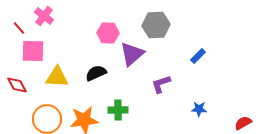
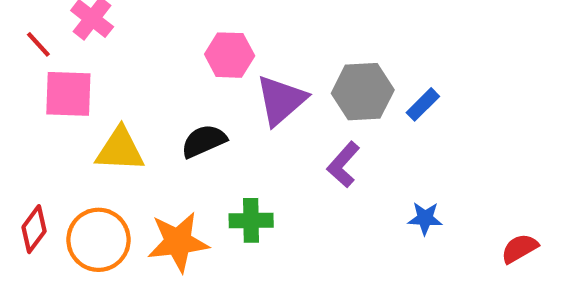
gray hexagon: (156, 25) -> (363, 92), moved
purple L-shape: (161, 84) -> (343, 165), turned -30
red diamond: (17, 85) -> (34, 229), moved, turned 65

